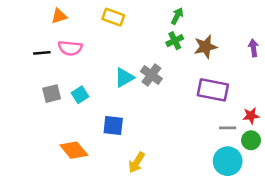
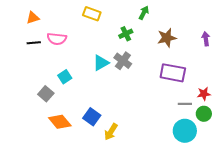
orange triangle: (59, 16) -> (33, 18), moved
green cross: (175, 41) -> (126, 34), moved
gray square: (52, 94) -> (46, 94), moved, turned -35
blue square: (113, 126) -> (92, 117), moved, turned 30

